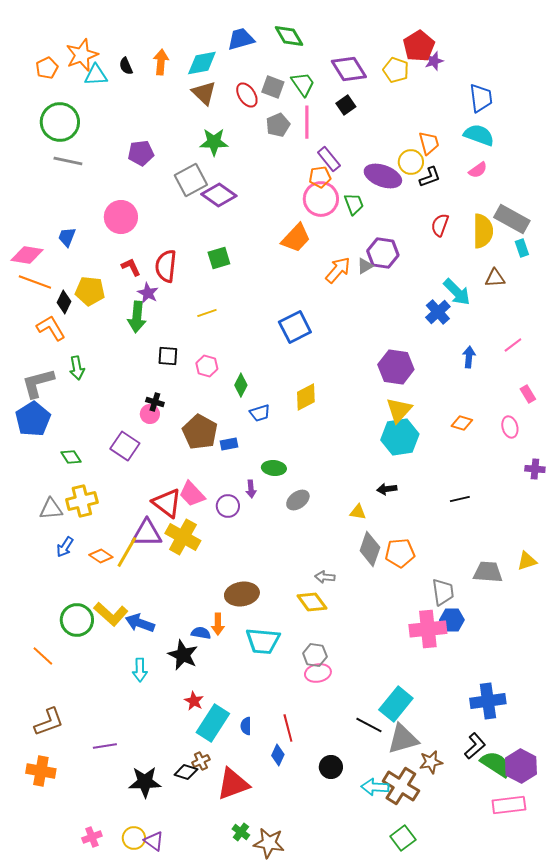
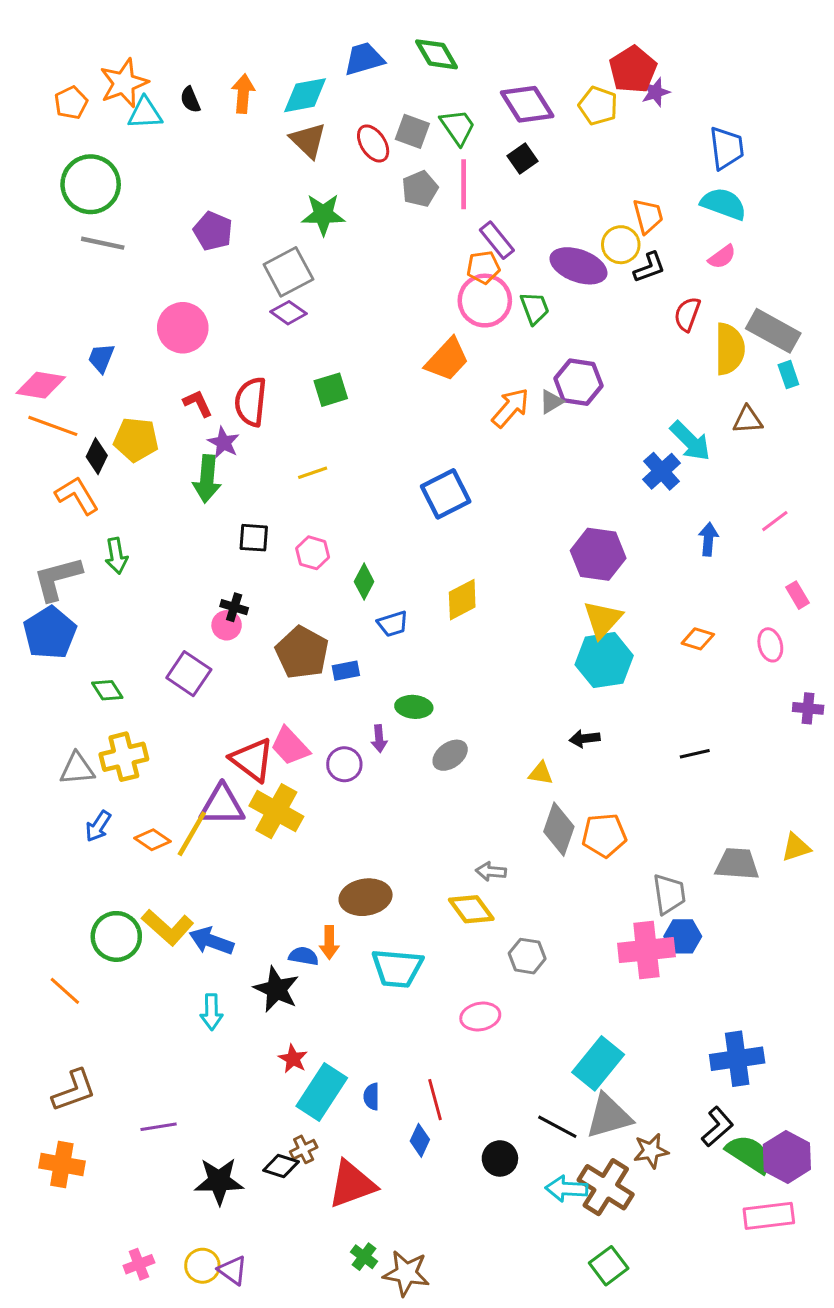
purple pentagon: (141, 153) -> (213, 231), turned 30
purple diamond: (219, 195) -> (288, 313), moved, size x0.7
red semicircle: (440, 225) -> (687, 314), moved
gray hexagon: (315, 655) -> (527, 956), moved
black line: (369, 725) -> (557, 1127), moved

